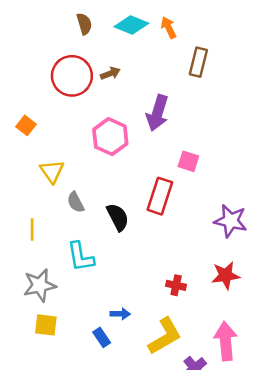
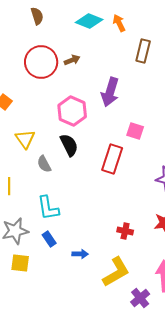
brown semicircle: (84, 24) -> (37, 16), moved
black semicircle: (118, 217) -> (69, 145), moved
blue rectangle: (102, 337) -> (49, 239), moved

